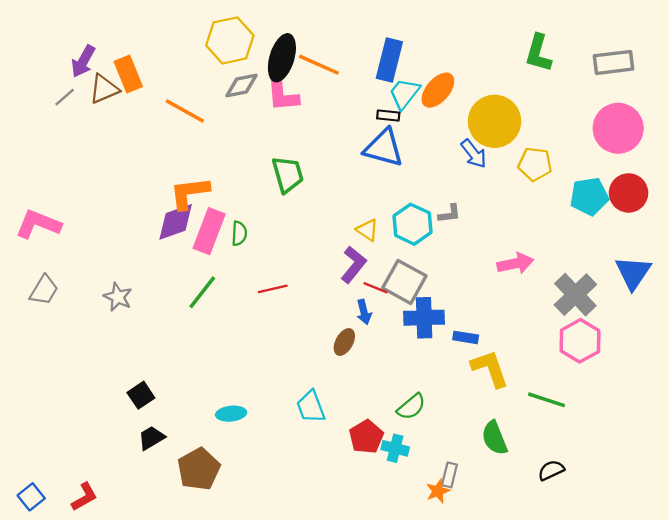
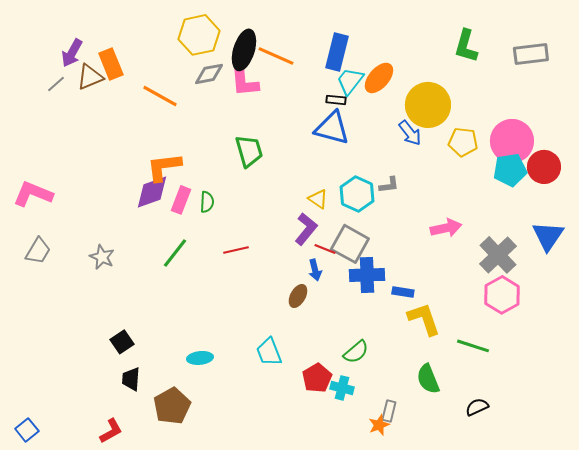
pink circle: (618, 128) -> (512, 141), moved
pink rectangle: (209, 231) -> (181, 200), size x0.7
black trapezoid: (151, 438) -> (131, 379), turned -55
red L-shape: (84, 497) -> (111, 431), moved

